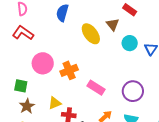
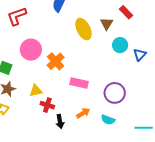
red L-shape: (23, 33) -> (17, 16), turned -65
orange cross: (69, 70) -> (56, 61), turned -30
pink rectangle: (96, 88) -> (79, 83), turned -30

